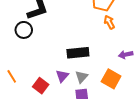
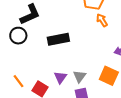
black rectangle: (78, 53) -> (58, 39), moved
orange line: (12, 76) -> (18, 81), moved

